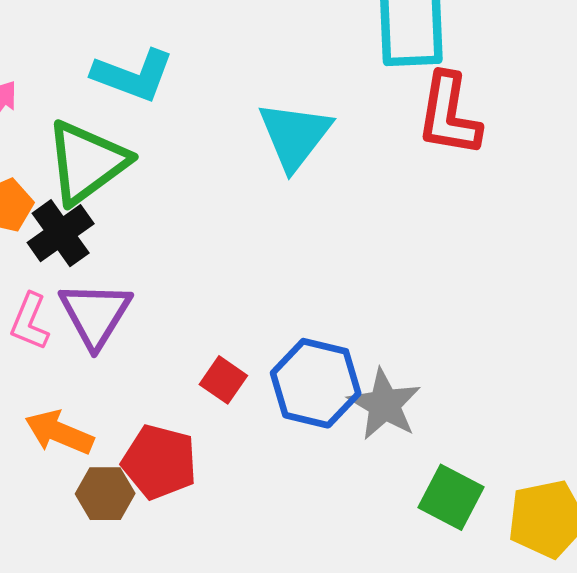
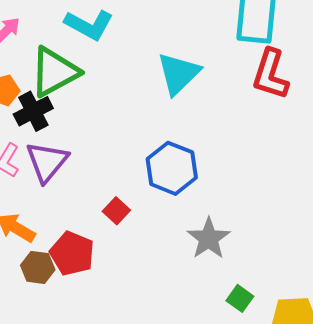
blue hexagon: (316, 383) -> (172, 168), moved
green square: (451, 497) -> (240, 298), size x0.7

